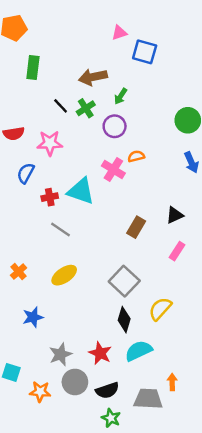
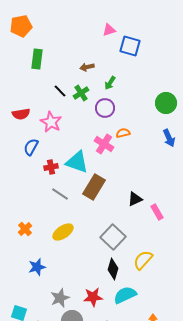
brown arrow: (93, 77) -> (87, 67), size x0.6
pink star: (50, 143) -> (51, 122), turned 30
black triangle: (175, 215) -> (135, 199), moved
brown rectangle: (136, 227) -> (94, 187), moved, size x1.4
pink rectangle: (177, 251) -> (157, 212), turned -63
red star: (100, 353) -> (93, 297), turned -30

